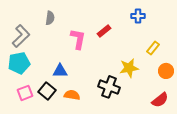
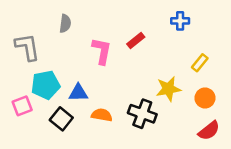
gray L-shape: (21, 36) -> (27, 47), turned -55
cyan pentagon: (19, 63) -> (46, 85), moved
orange circle: (166, 71) -> (205, 98), moved
pink square: (25, 93) -> (22, 106), moved
orange semicircle: (72, 95) -> (102, 115), moved

